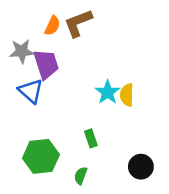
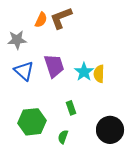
purple trapezoid: (46, 64) -> (54, 66), moved
black circle: (141, 167) -> (110, 130), size x1.4

